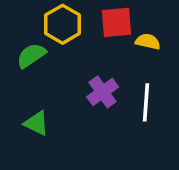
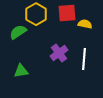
green triangle: (36, 123) -> (21, 71), turned -35

